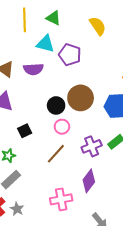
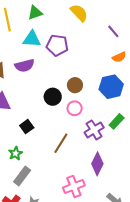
green triangle: (53, 18) -> (35, 13), turned -35
brown circle: (81, 98) -> (75, 85), size x0.6
pink circle: (62, 127) -> (75, 108), moved

